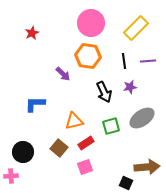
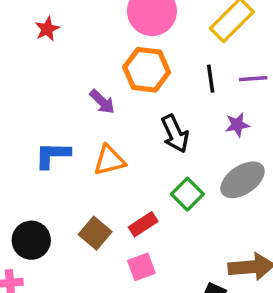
purple star: (130, 87) -> (237, 125), moved
orange triangle: (74, 121) -> (109, 160), moved
green square: (111, 126) -> (187, 194), turned -30

